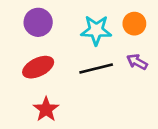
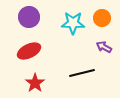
black line: (96, 68) -> (82, 73), moved

